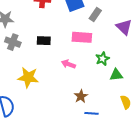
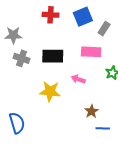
black rectangle: (44, 41) -> (53, 56), size x1.5
yellow star: (28, 77) -> (50, 91), moved

